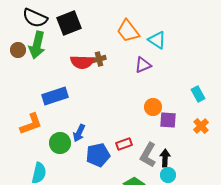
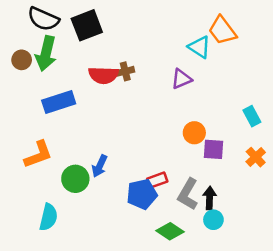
orange trapezoid: (128, 31) -> (222, 30), moved
blue rectangle: (55, 96) -> (59, 102), moved
blue pentagon: (98, 155) -> (142, 194), moved

